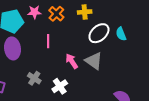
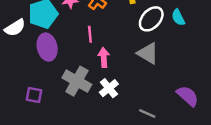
pink arrow: (72, 61) -> (104, 57), moved, turned 35
gray cross: (34, 78) -> (77, 81), size x1.6

